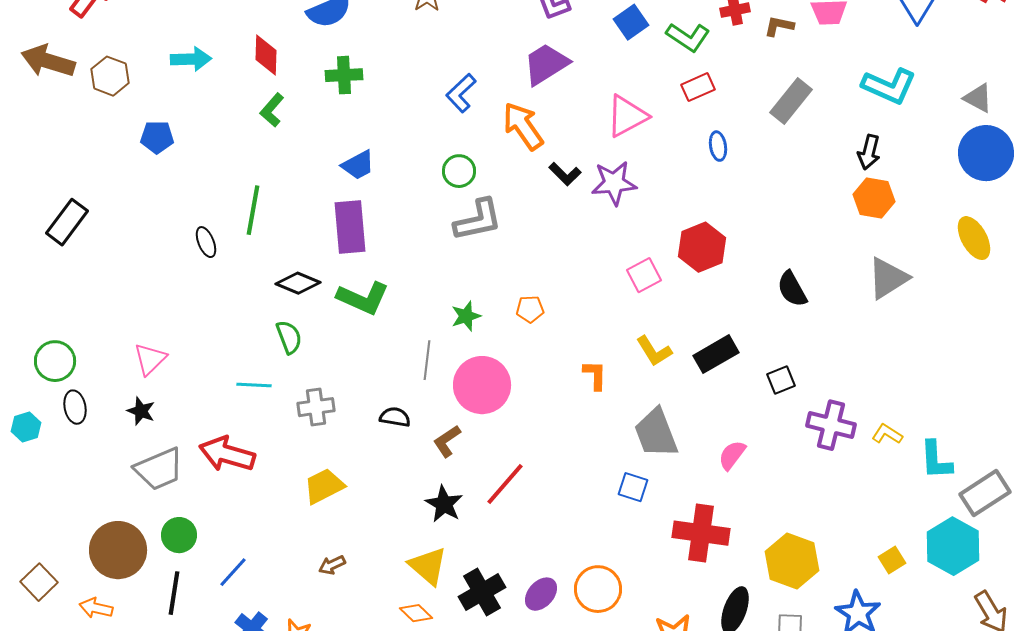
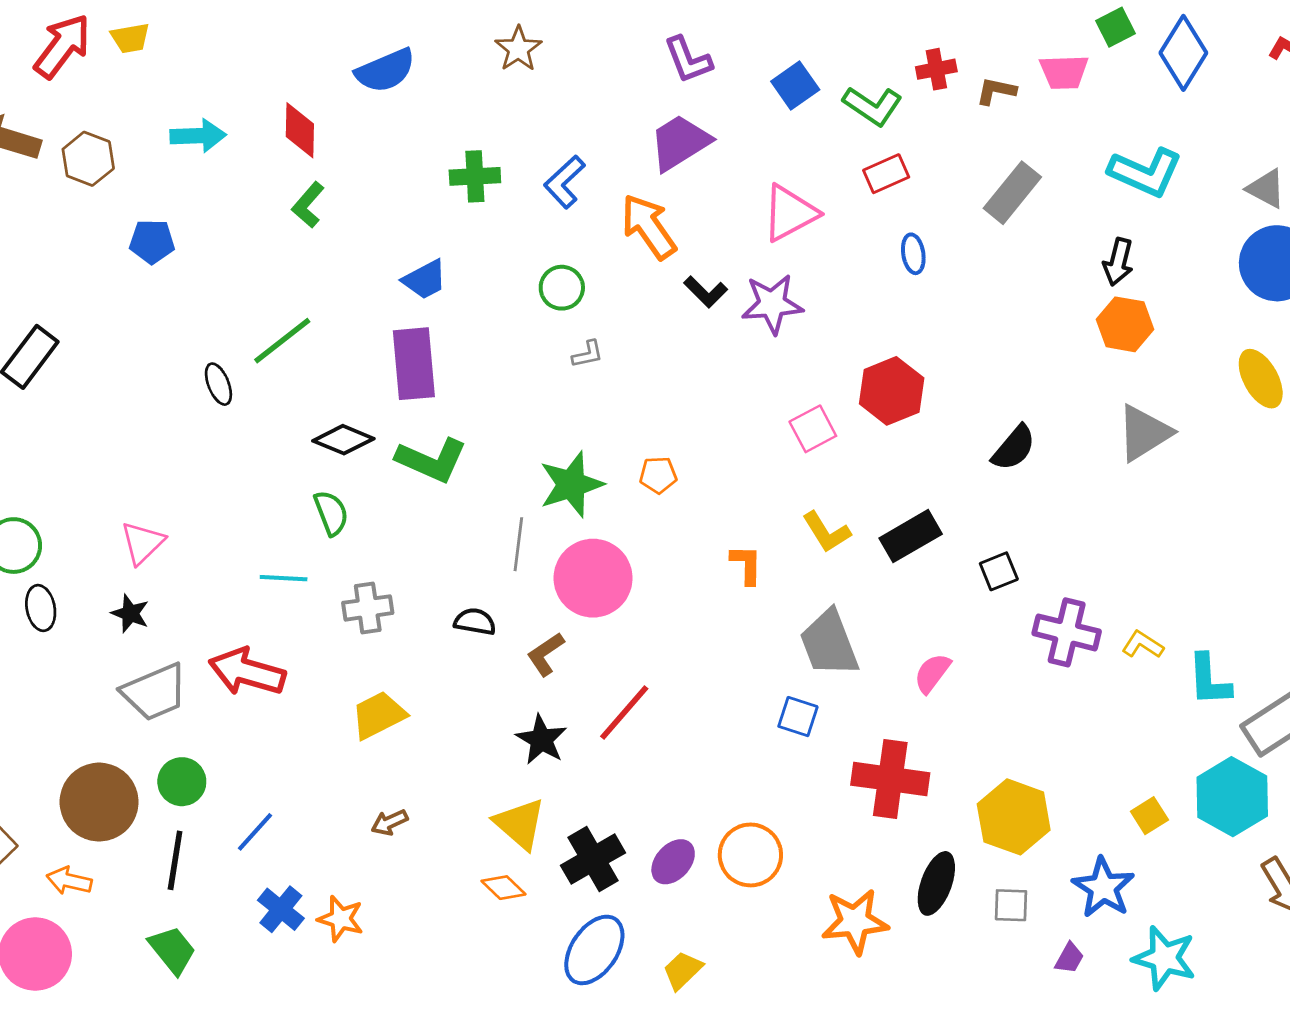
green cross: (344, 75) -> (475, 176), moved
green line: (253, 210) -> (282, 341), turned 42
gray L-shape: (478, 220) -> (588, 354), size x0.5
black semicircle: (792, 289) -> (1014, 448), turned -111
green star: (466, 316) -> (571, 484), size x1.6

